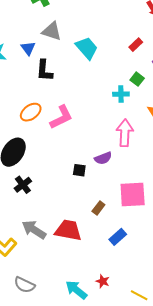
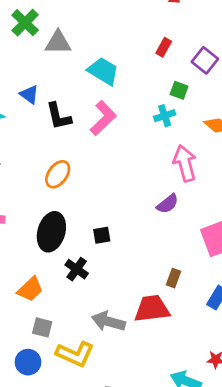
gray triangle: (52, 31) -> (58, 42), moved
pink L-shape: (61, 117) -> (103, 118), moved
black square: (79, 170) -> (102, 235), moved
brown rectangle: (98, 208) -> (174, 278), moved

